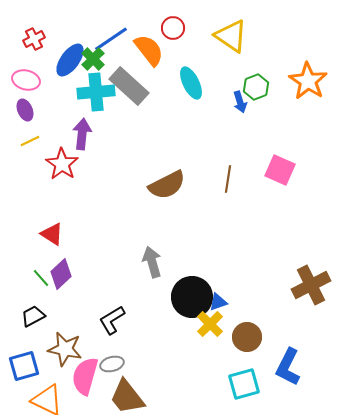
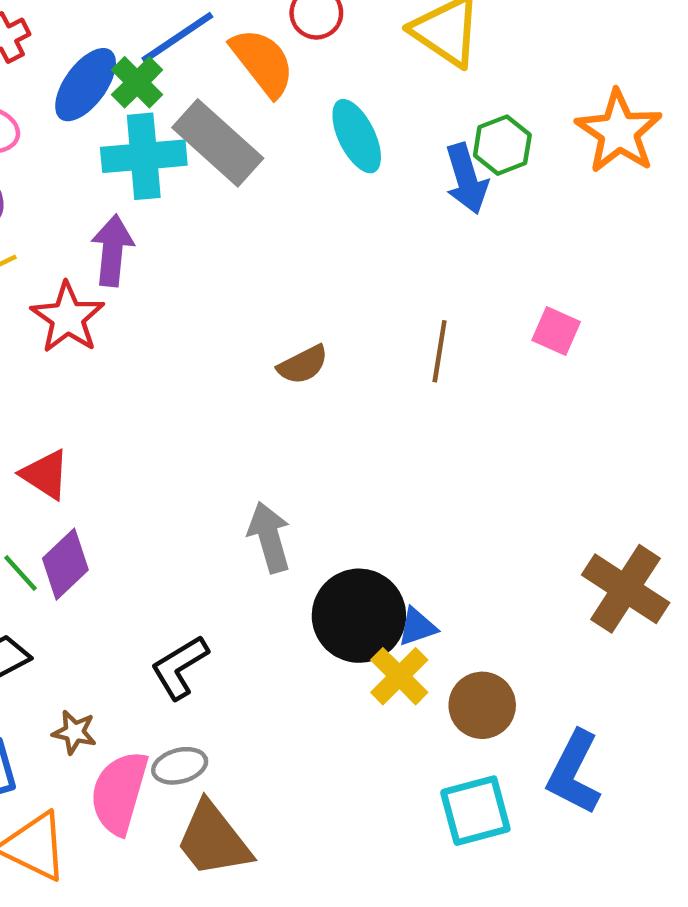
blue arrow: (240, 102) -> (466, 179), size x1.4
pink square: (280, 170) -> (556, 331), size x0.7
brown semicircle: (167, 185) -> (303, 365), size x0.6
brown cross: (311, 285) -> (626, 589), turned -30
brown star: (65, 349) -> (74, 732), size x0.6

